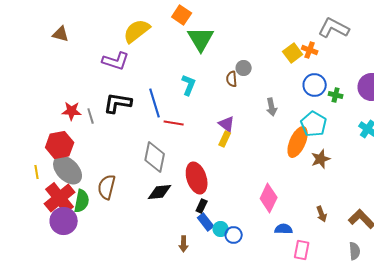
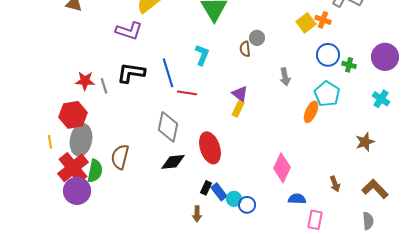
orange ellipse: (298, 142) -> (311, 112), size x0.7
brown star: (321, 159) -> (365, 142), moved
gray ellipse: (68, 170) -> (81, 140), turned 56
black rectangle: (202, 206) -> (206, 188), moved

